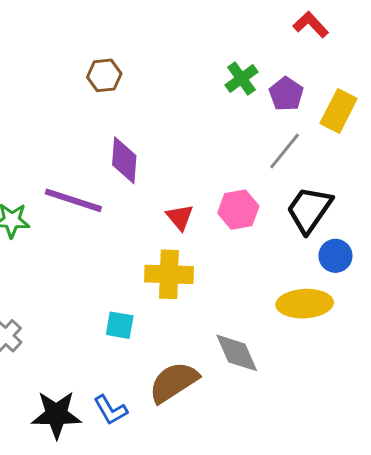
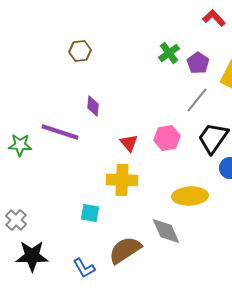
purple diamond: (124, 160) -> (93, 106), size x0.7
yellow ellipse: (305, 304) -> (190, 196), moved
black star: (56, 415) -> (32, 256), moved

